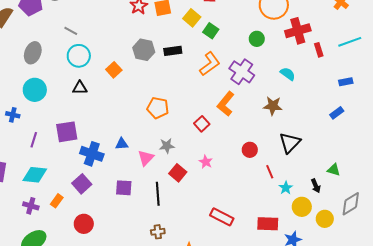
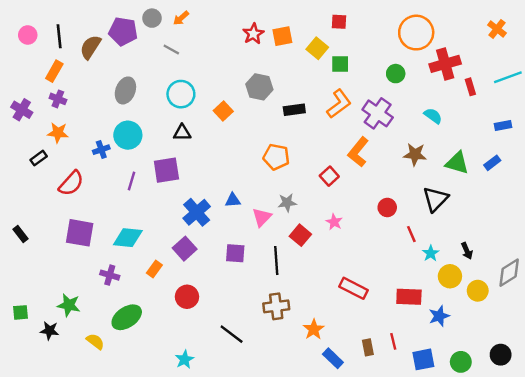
gray line: (71, 31) -> (171, 49), moved
green square: (211, 31) -> (340, 64), turned -35
black rectangle: (173, 51) -> (294, 110), moved
blue cross: (13, 115) -> (101, 150), moved, turned -32
purple square: (67, 132) -> (166, 170), moved
purple line: (34, 140) -> (131, 181), moved
blue cross: (92, 154) -> (197, 212), turned 30
green triangle: (334, 170) -> (457, 163), moved, size x1.5
purple cross: (31, 206) -> (110, 275), moved
brown cross: (158, 232) -> (276, 306), size x1.5

